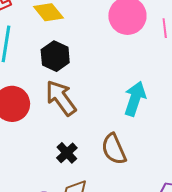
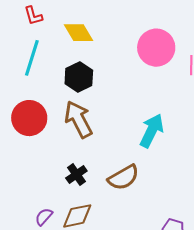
brown semicircle: (114, 149) -> (123, 177), turned -104

